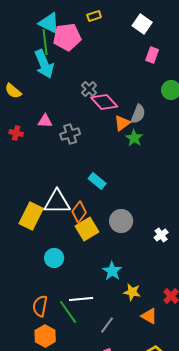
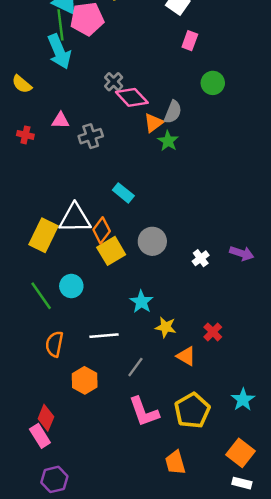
green line: (68, 312) -> (41, 296), moved
orange hexagon: (45, 336) -> (85, 380), moved

